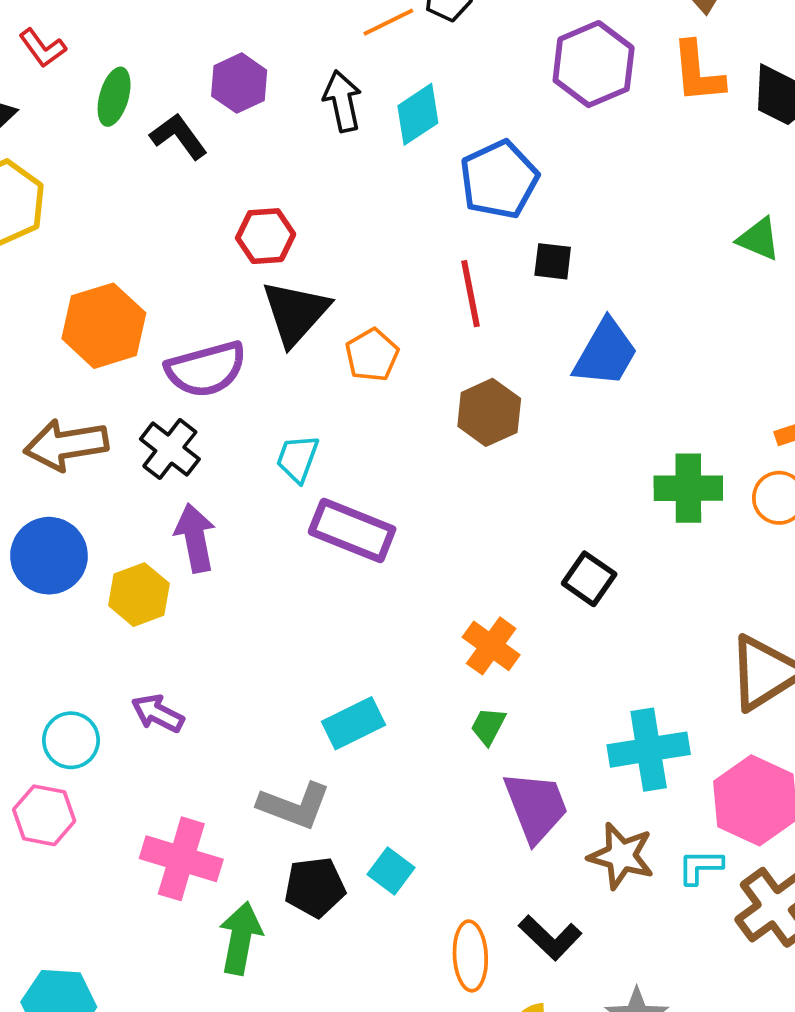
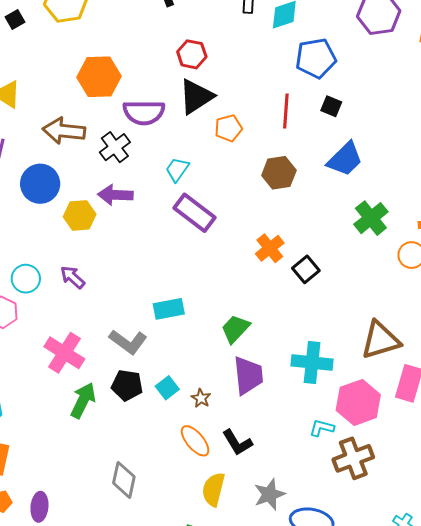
green cross: (688, 488) -> (371, 218), moved, turned 36
purple arrow: (195, 538) -> (115, 195), turned -92
orange cross: (491, 646) -> (270, 248), moved
green trapezoid: (488, 726) -> (235, 329), size x1.5
brown star: (621, 856) -> (201, 398), moved, size x0.6
orange ellipse: (470, 956) -> (195, 441), turned -52

